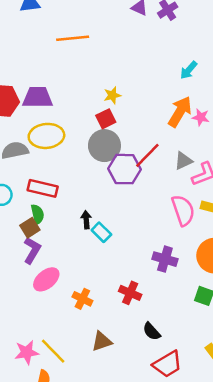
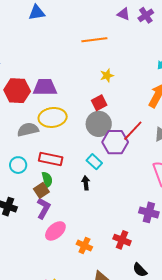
orange line: (73, 38) -> (94, 40), moved
yellow star: (112, 95) -> (107, 76), moved
cyan rectangle: (101, 232) -> (94, 162), moved

